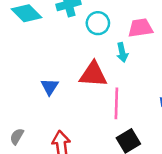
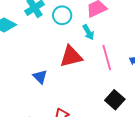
pink line: (116, 103) -> (107, 57), moved

